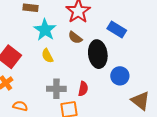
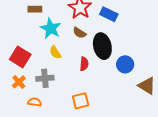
blue rectangle: (117, 30) -> (109, 14), moved
gray cross: (56, 89) -> (45, 78), moved
red semicircle: (83, 89) -> (84, 64), moved

